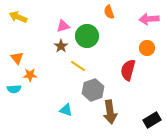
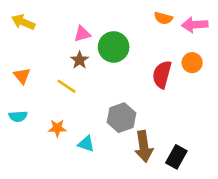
orange semicircle: (109, 12) -> (163, 18), moved, turned -56
yellow line: (78, 66) -> (66, 86), moved
red semicircle: (128, 70) -> (162, 74), moved
orange star: (30, 75) -> (57, 128), moved
black rectangle: (152, 120) -> (176, 157), moved, turned -30

